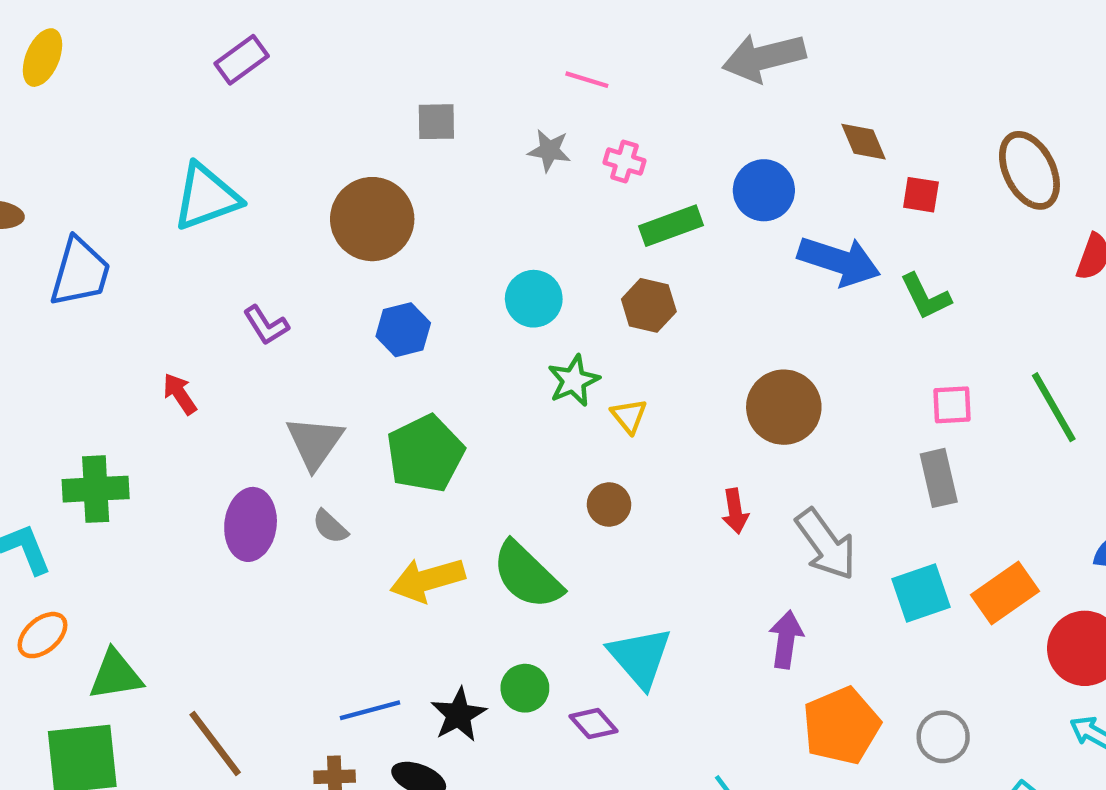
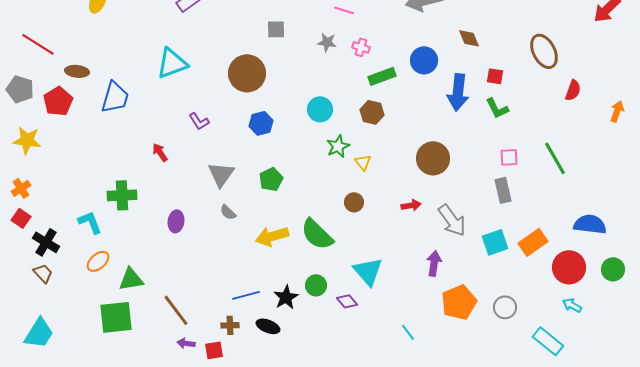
red square: (921, 195) -> (495, 76), moved
blue arrow: (839, 261) -> (458, 92), turned 78
green pentagon: (425, 454) -> (271, 179), size x0.7
red arrow: (735, 511) -> (411, 205), turned -90
purple ellipse: (251, 524) -> (176, 221), moved, size x0.7

